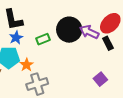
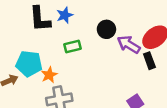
black circle: (69, 30) -> (106, 29), moved, size x0.6
blue star: (16, 38) -> (65, 15), moved

